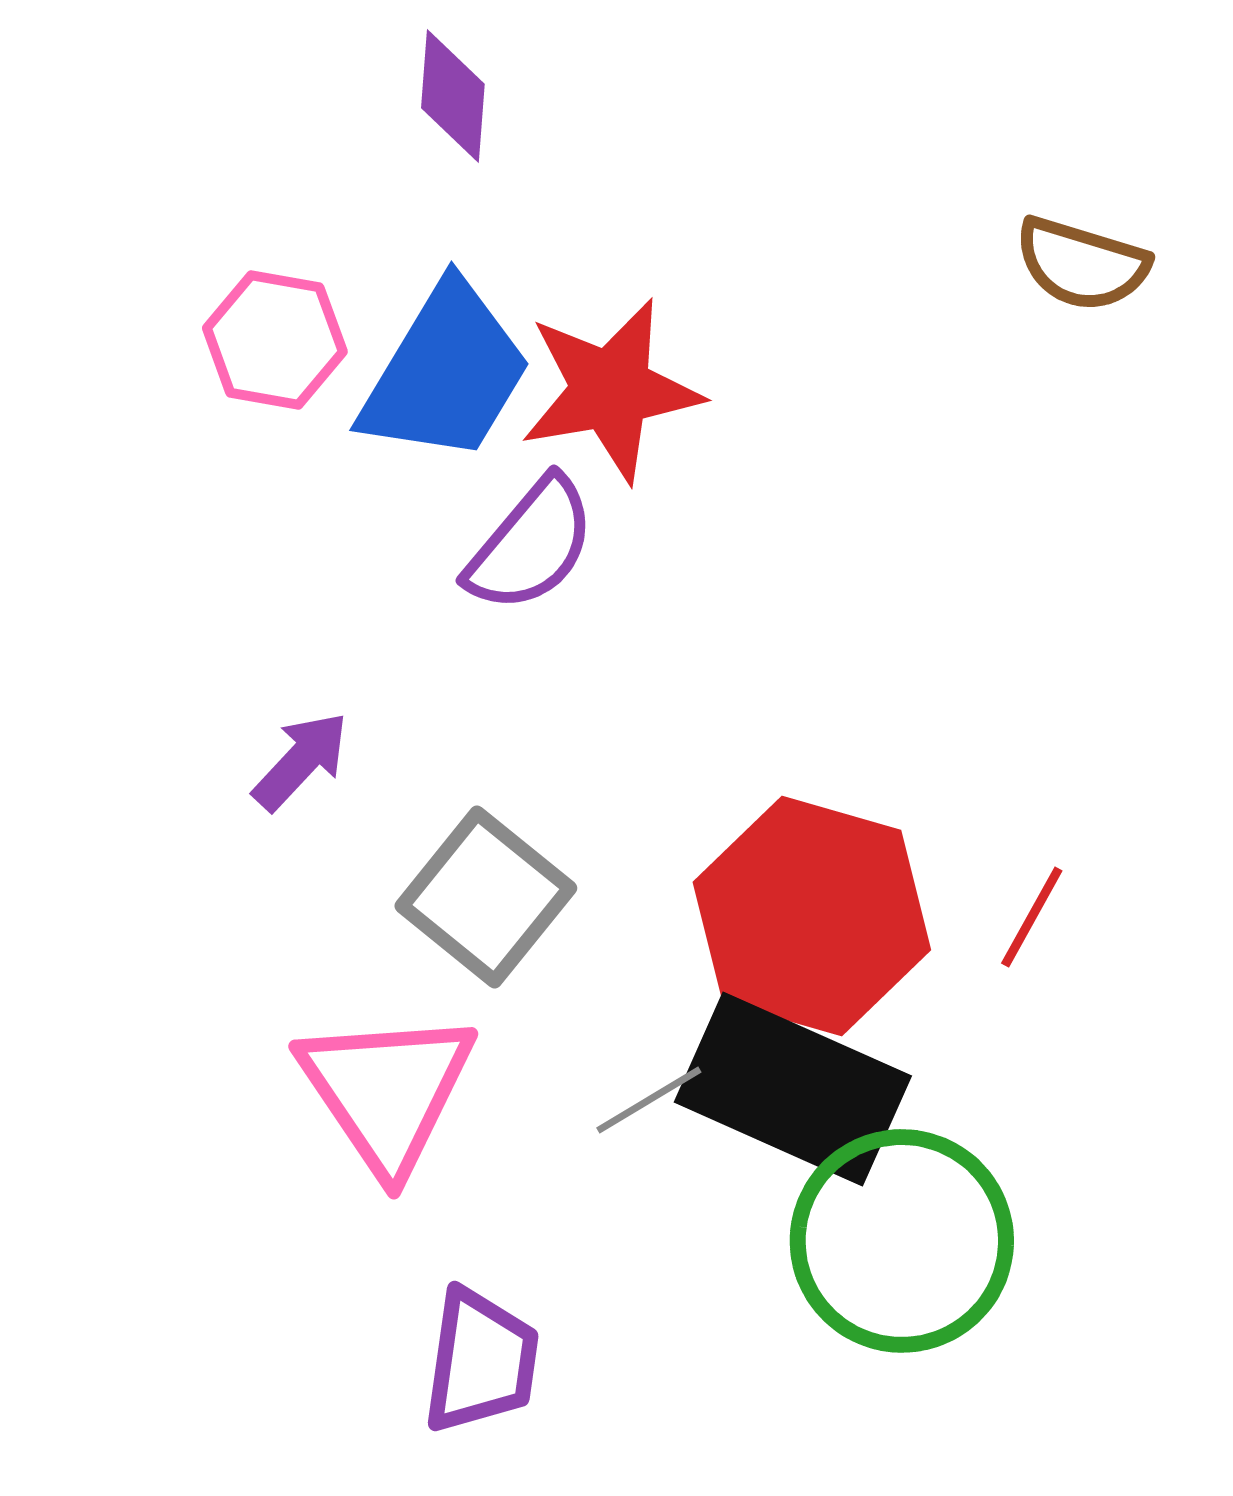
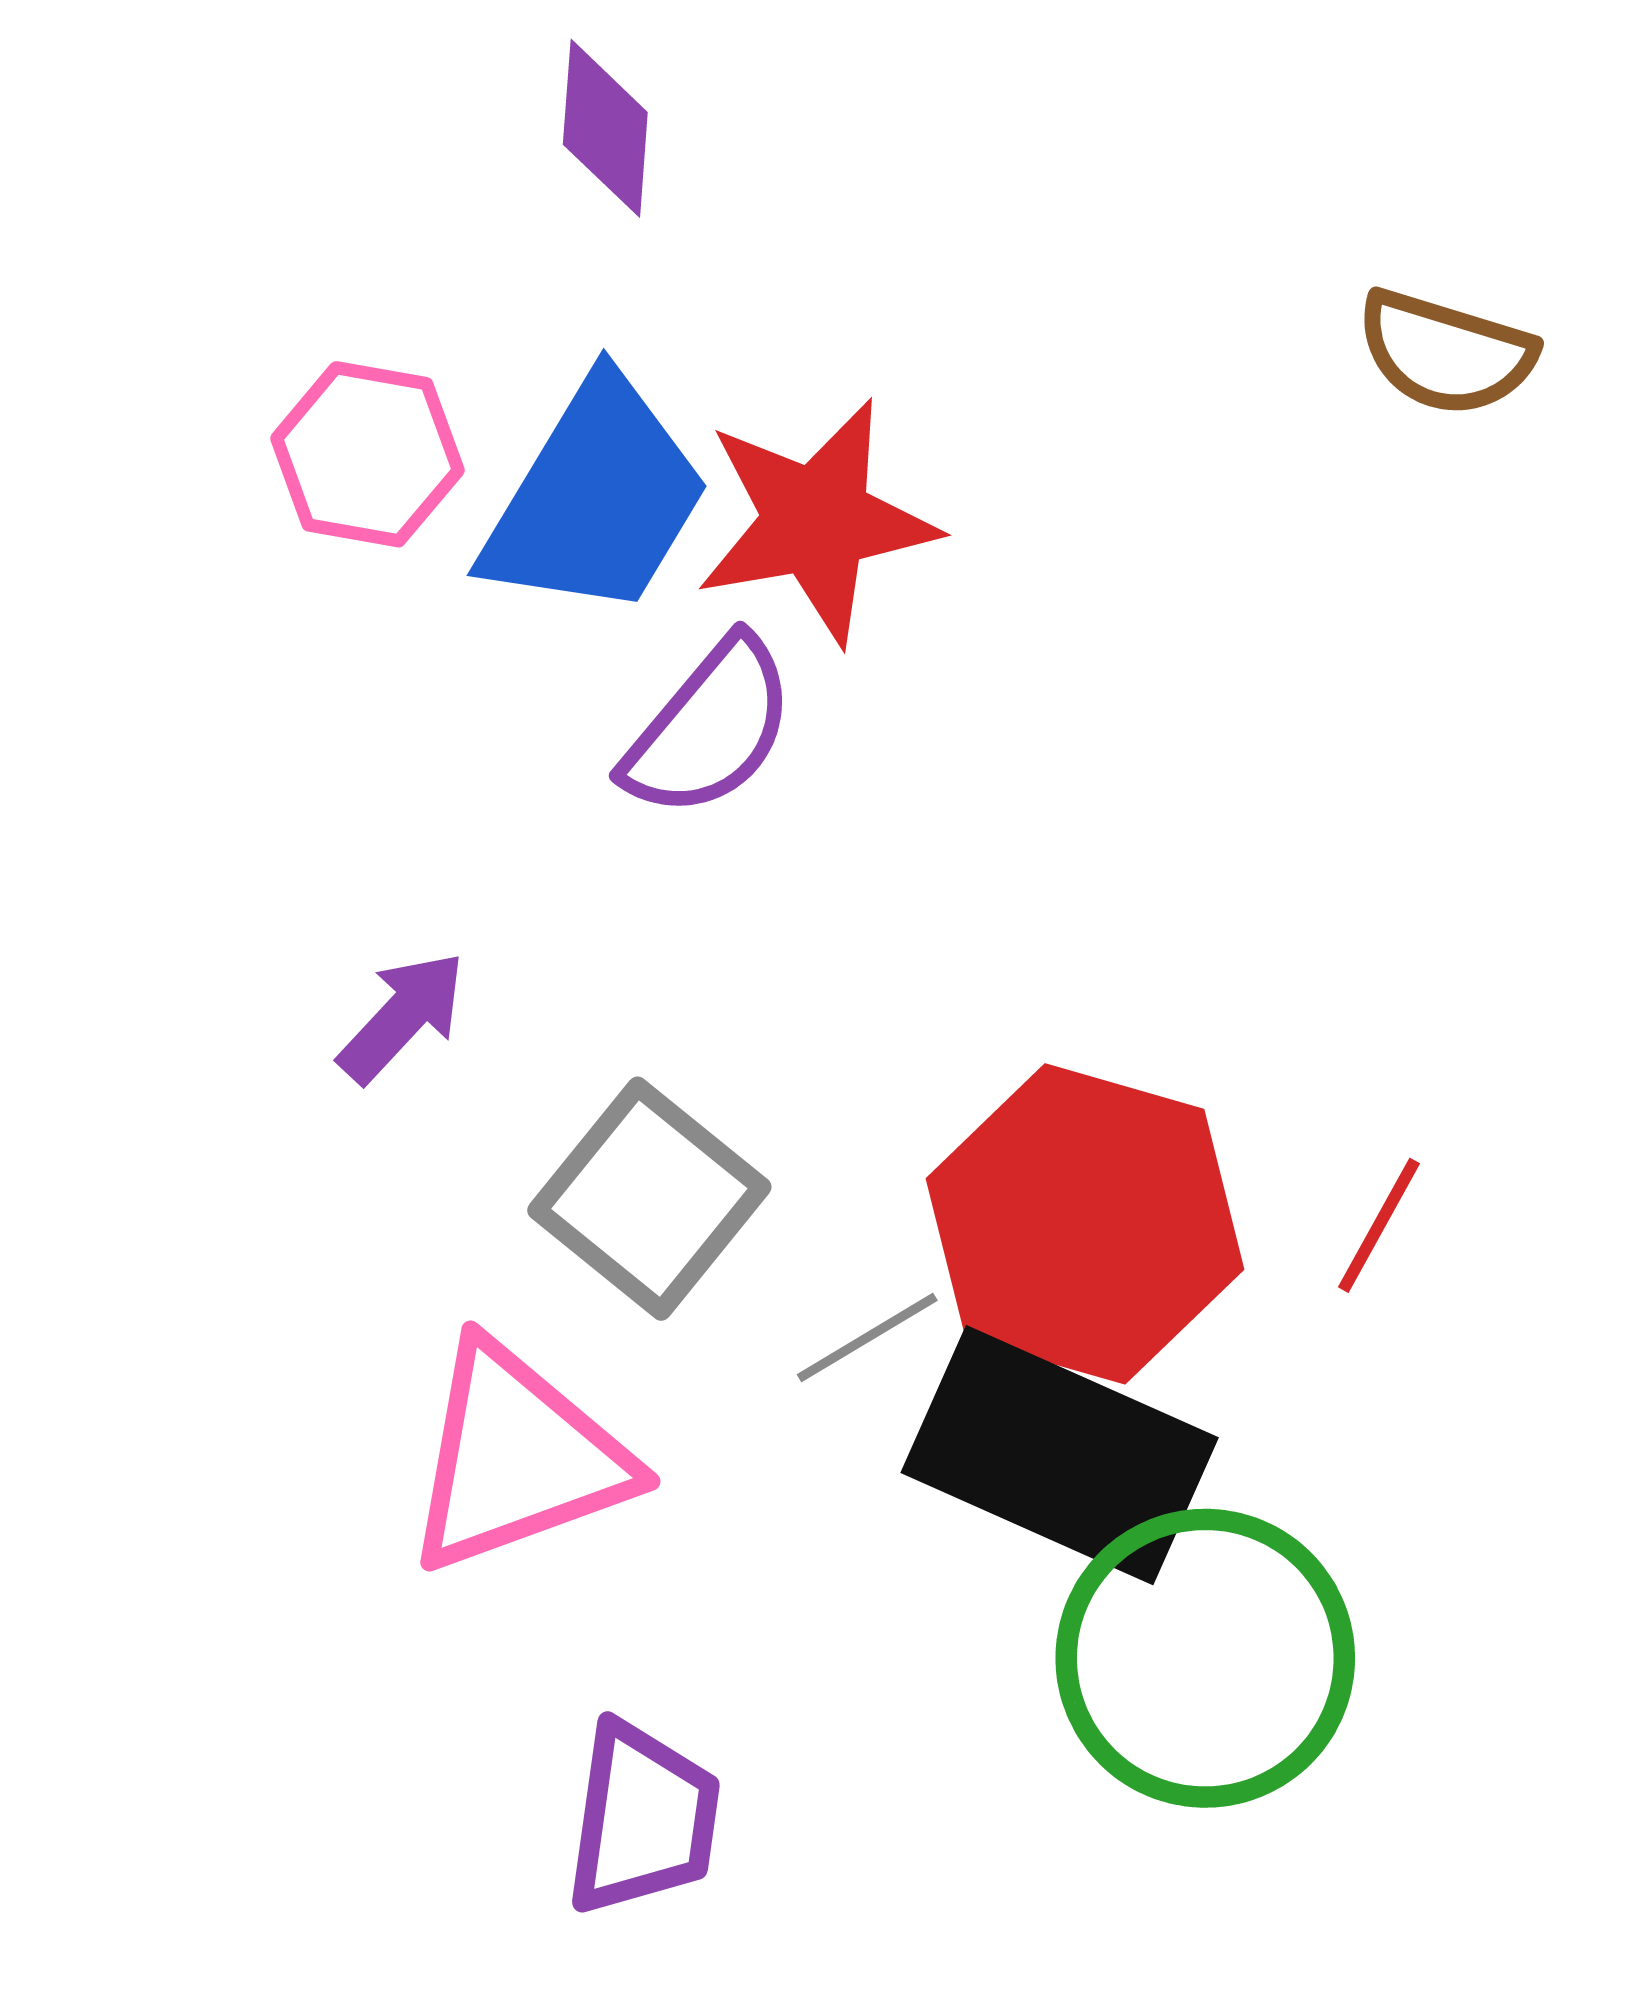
pink triangle: (387, 1091) -> (517, 1458), turned 44
gray line: (649, 1100) -> (867, 1338), moved

